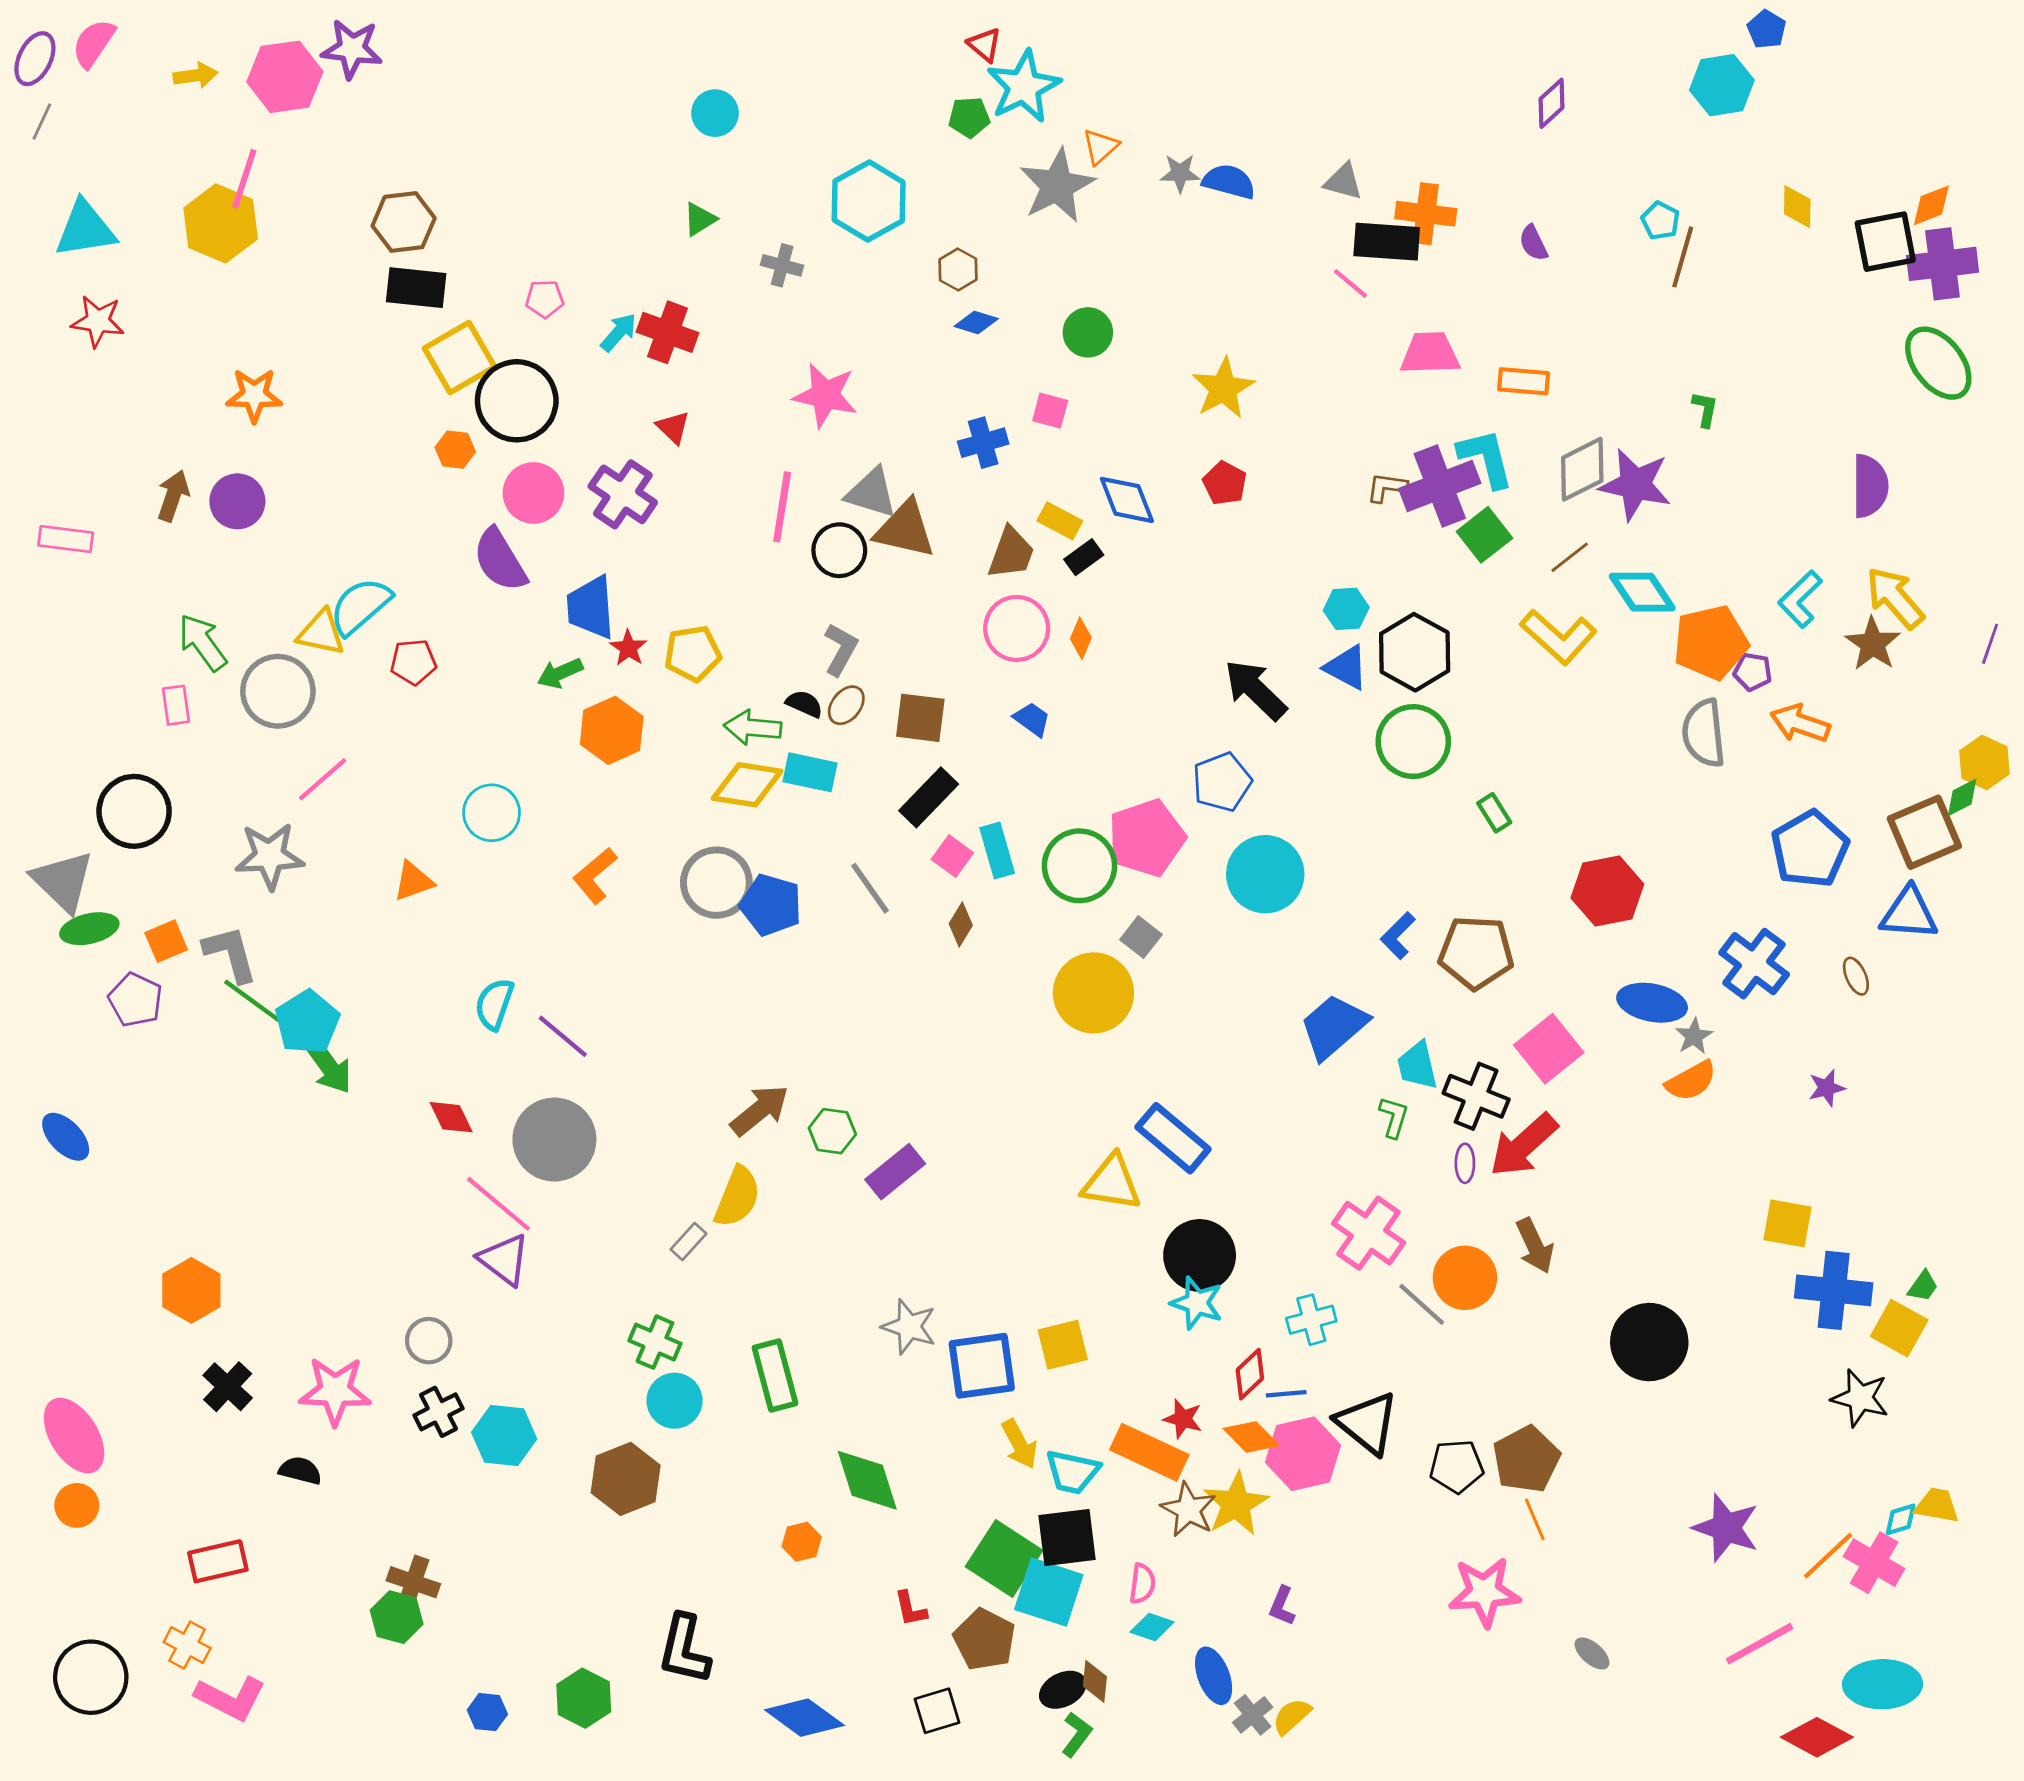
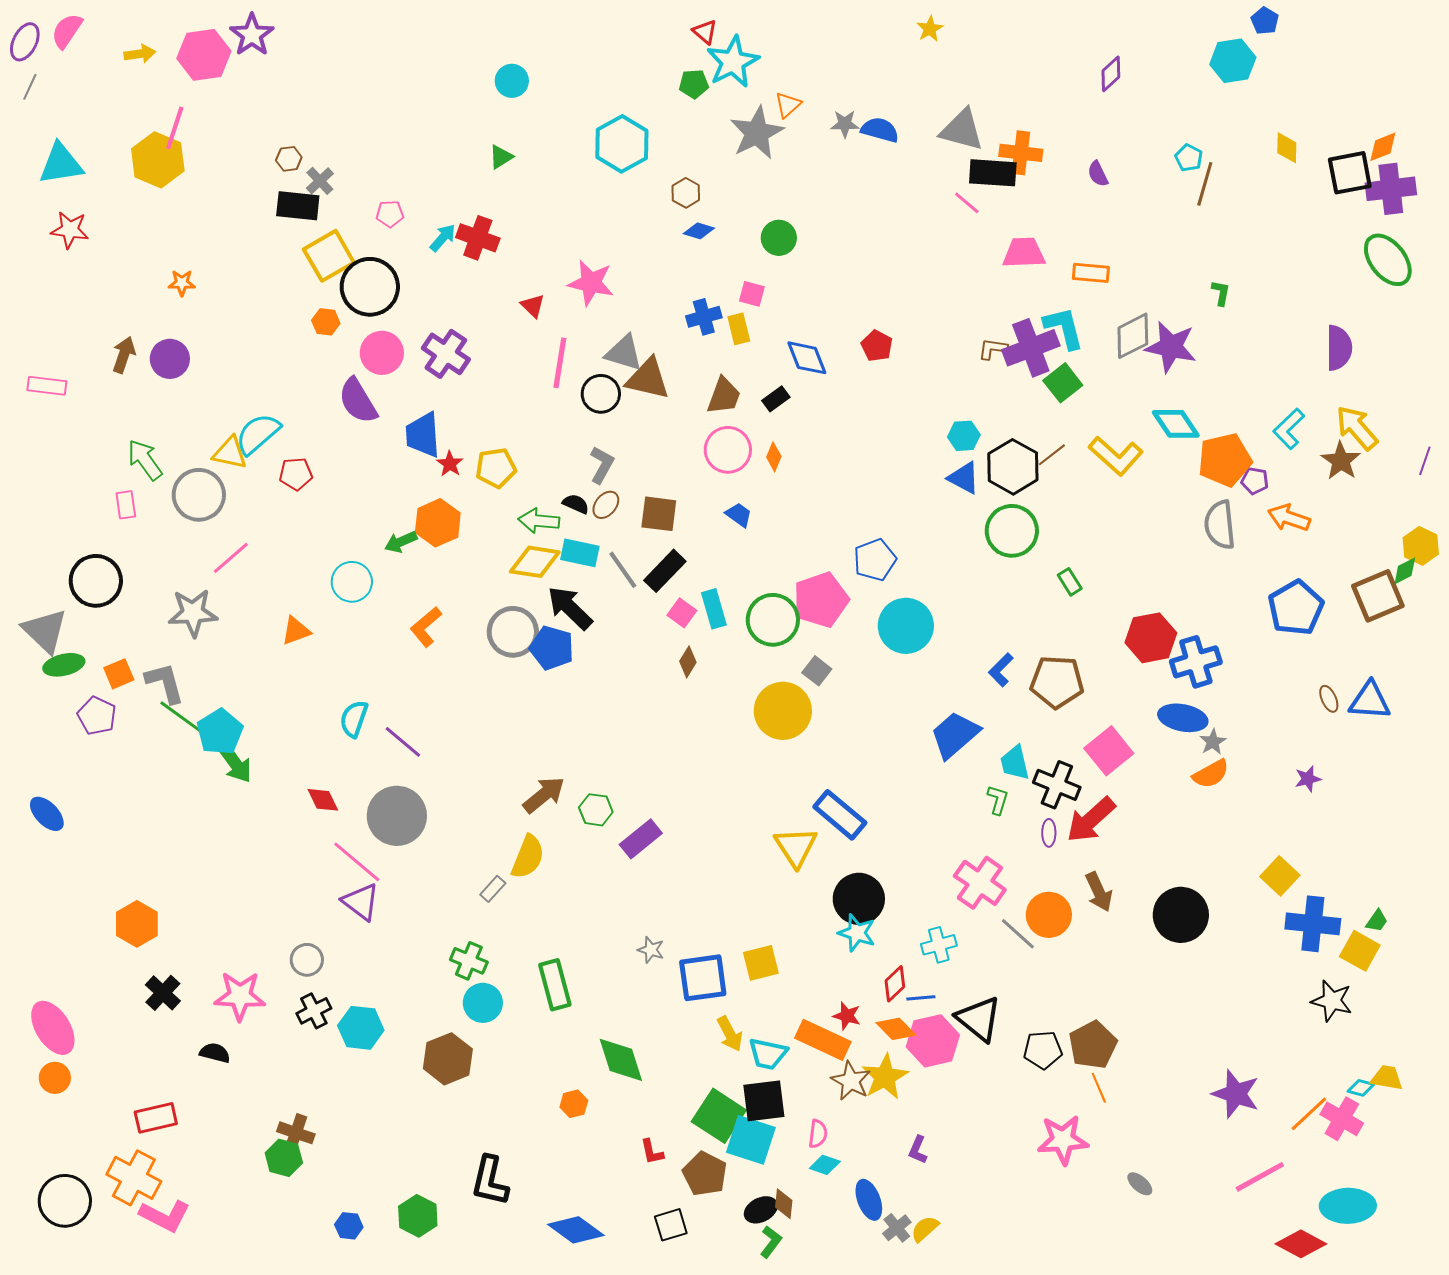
purple star: (352, 49) -> (252, 35), turned 30
gray triangle: (1343, 182) -> (962, 130), size x1.6
brown hexagon: (404, 222) -> (289, 159), size x0.6
gray cross: (782, 265) -> (320, 181), moved, turned 32
yellow star: (1223, 388) -> (930, 29), moved, size x0.6
orange star: (254, 395) -> (182, 283), size x0.7
red triangle: (673, 427) -> (533, 306), moved
yellow rectangle: (1060, 521) -> (739, 329), moved, turned 48
brown line: (1570, 557) -> (1052, 455), moved
green arrow: (560, 673) -> (401, 542), moved
black arrow: (1255, 690) -> (570, 608), moved
gray line: (870, 888) -> (623, 570), moved
blue triangle: (1909, 913) -> (1370, 701), moved
blue cross: (1754, 964) -> (1196, 662), moved, turned 36
yellow triangle: (1112, 1183) -> (796, 847), turned 48
yellow square: (1788, 1223) -> (1280, 876), turned 33
gray star: (909, 1327) -> (651, 950), size x0.7
black circle: (1649, 1342) -> (1181, 915), moved
cyan diamond: (1901, 1519) -> (1361, 1088), turned 32
orange cross: (187, 1645) -> (134, 1178), size x1.6

